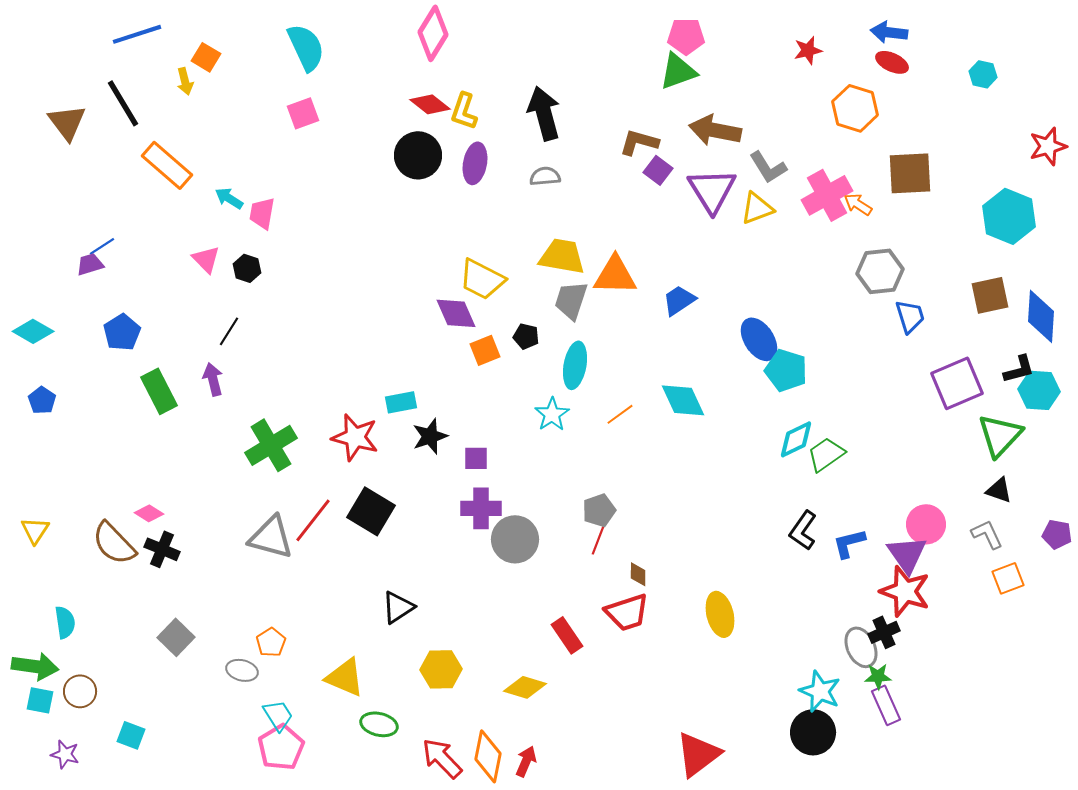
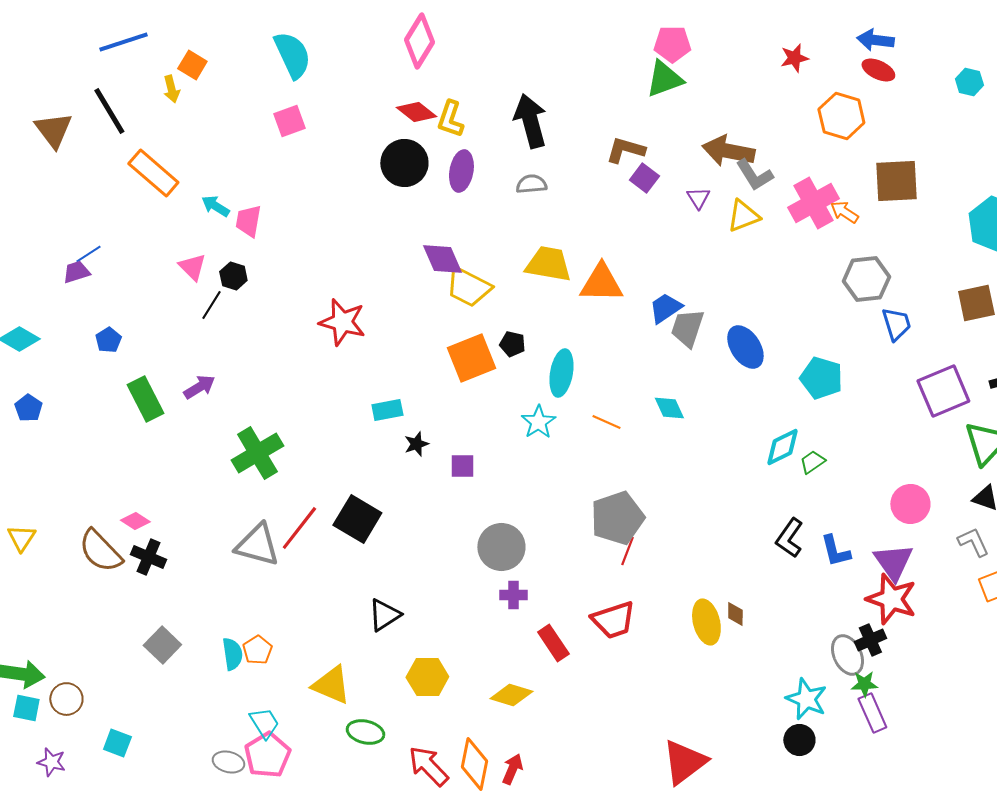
brown arrow: (715, 130) -> (728, 151), moved
purple triangle: (712, 190) -> (698, 198), size x0.5
gray trapezoid: (571, 300) -> (687, 328), moved
purple diamond: (456, 313) -> (442, 259), moved
black line: (229, 331) -> (211, 305), moved
blue pentagon: (122, 332) -> (108, 340), size x0.7
orange square: (485, 350) -> (471, 358), size x1.6
cyan pentagon: (786, 370) -> (821, 378), moved
purple arrow: (213, 379) -> (199, 387), turned 72
cyan diamond: (683, 400) -> (669, 408), size x0.7
orange line: (620, 414) -> (606, 422), turned 60
black star: (430, 436) -> (416, 444), size x0.7
red star: (355, 437) -> (342, 322), moved
green trapezoid: (826, 454) -> (812, 462), size x0.7
purple cross: (481, 508) -> (513, 595), moved, size x0.7
gray pentagon: (599, 510) -> (617, 518), moved, size x1.6
pink circle: (926, 524) -> (910, 504), moved
red line: (598, 540) -> (627, 551), moved
blue L-shape: (849, 543) -> (835, 551), turned -90
brown diamond: (638, 574) -> (735, 614), moved
cyan semicircle: (65, 622) -> (232, 654), moved
gray ellipse: (242, 670) -> (228, 762), moved
black circle: (813, 732) -> (799, 740), size x0.7

